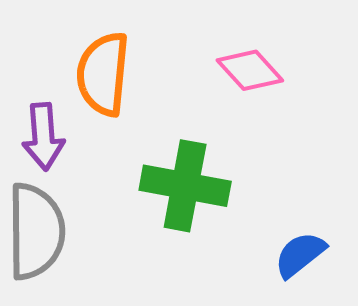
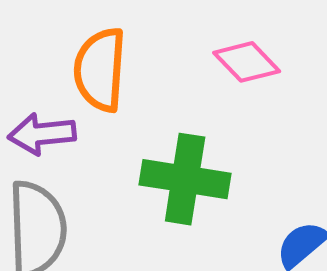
purple arrow: (43, 137) -> (42, 134), turned 90

